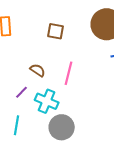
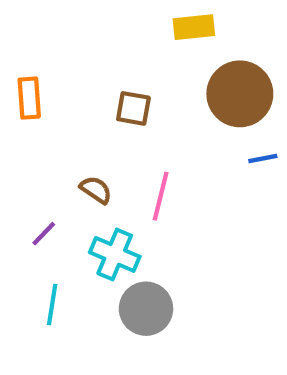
purple line: (22, 92) -> (44, 234), moved

